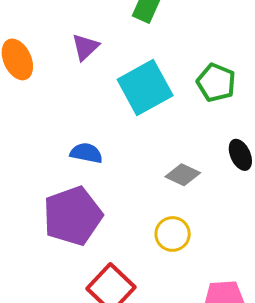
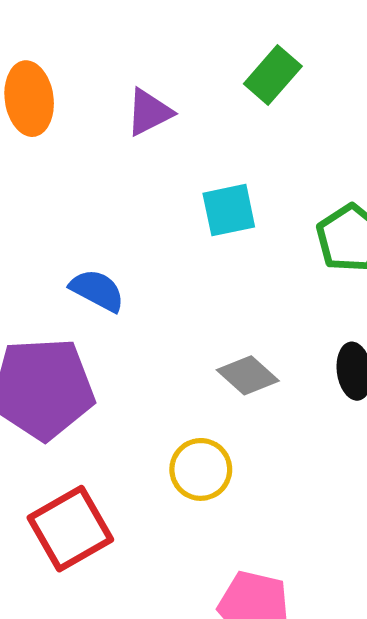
cyan square: (145, 87) -> (229, 210), size x0.6

